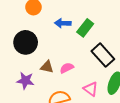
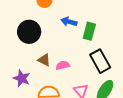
green rectangle: (85, 28) -> (89, 31), turned -36
purple star: (25, 81) -> (22, 78), moved

